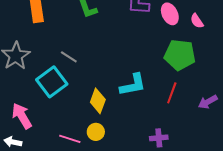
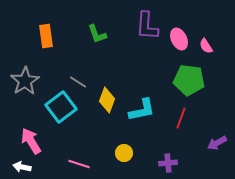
yellow diamond: (98, 101) -> (107, 100), moved
purple arrow: (208, 102) -> (217, 143), moved
yellow circle: (96, 132) -> (124, 153), moved

